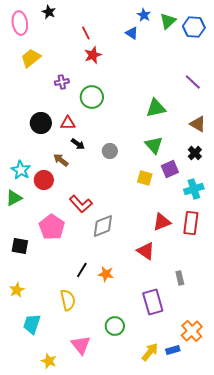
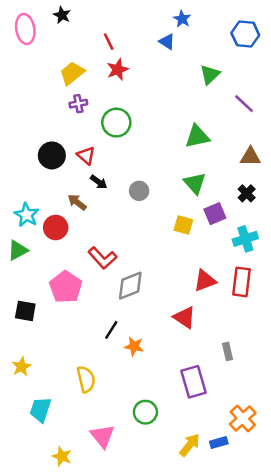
green triangle: (168, 21) -> (210, 75), moved
yellow trapezoid: (31, 58) -> (72, 73), moved
red triangle: (68, 123) -> (86, 155), turned 42
brown triangle: (198, 124) -> (250, 157), turned -30
black line: (82, 270) -> (111, 330), moved

